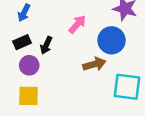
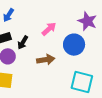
brown arrow: (94, 64) -> (46, 60), moved

